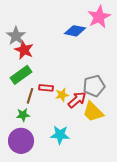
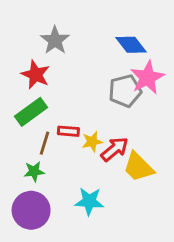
pink star: (99, 17) -> (147, 78), moved
blue diamond: (75, 31) -> (131, 45), moved, turned 40
gray star: (16, 36) -> (55, 40), moved
gray pentagon: (94, 86) -> (125, 91), moved

